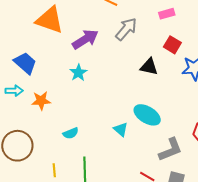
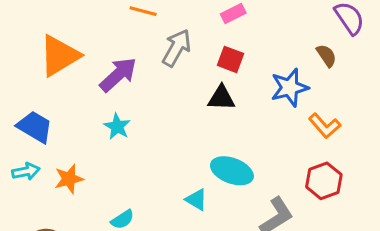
orange triangle: (50, 20) -> (59, 56), turned -40
red square: (172, 45) -> (230, 59), moved

